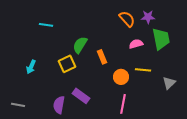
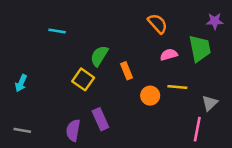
purple star: (148, 17) -> (215, 21), moved
yellow square: (67, 64) -> (83, 79), turned -30
cyan arrow: (31, 67) -> (21, 83), moved
purple rectangle: (81, 96) -> (100, 119), turned 30
pink line: (123, 104) -> (197, 129), moved

